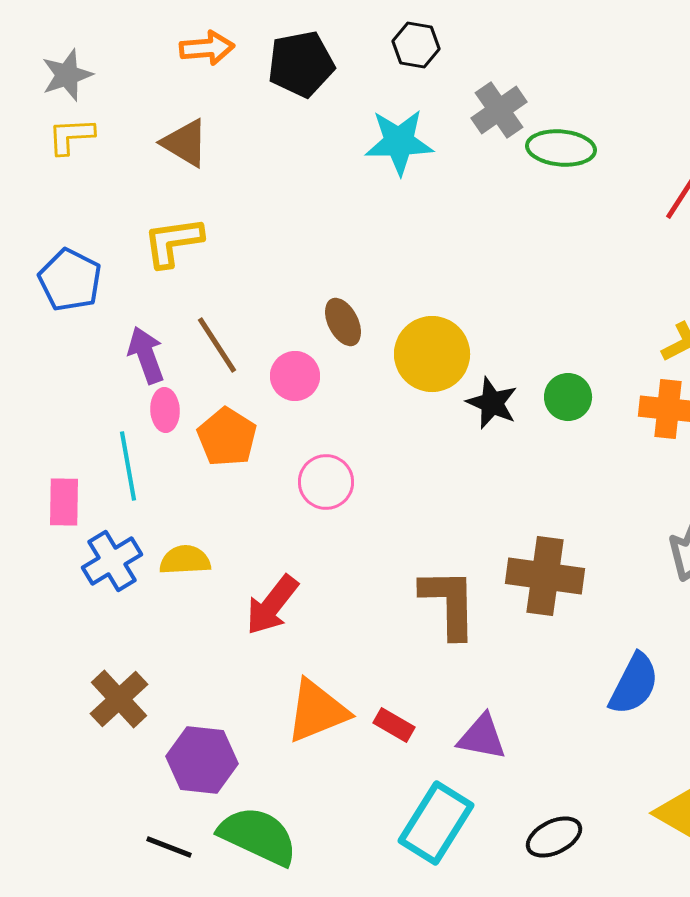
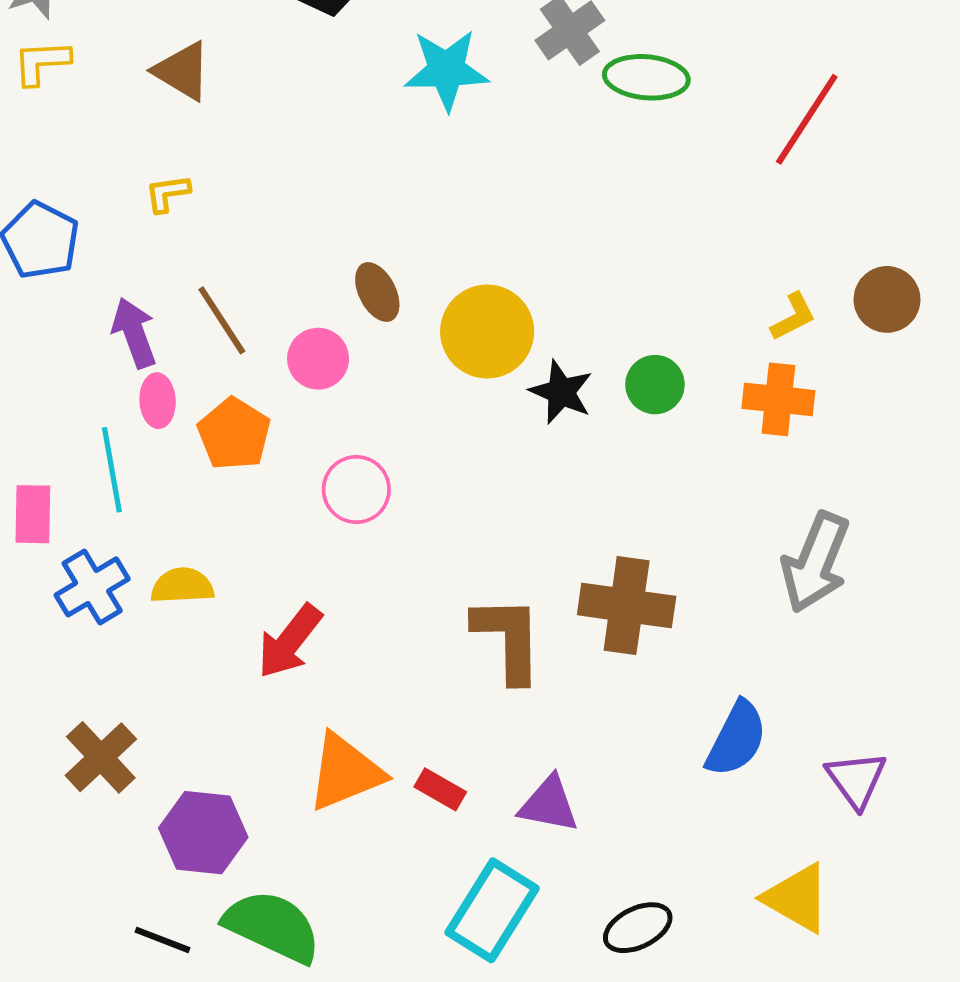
yellow L-shape: (173, 242) -> (167, 193), size x0.6

